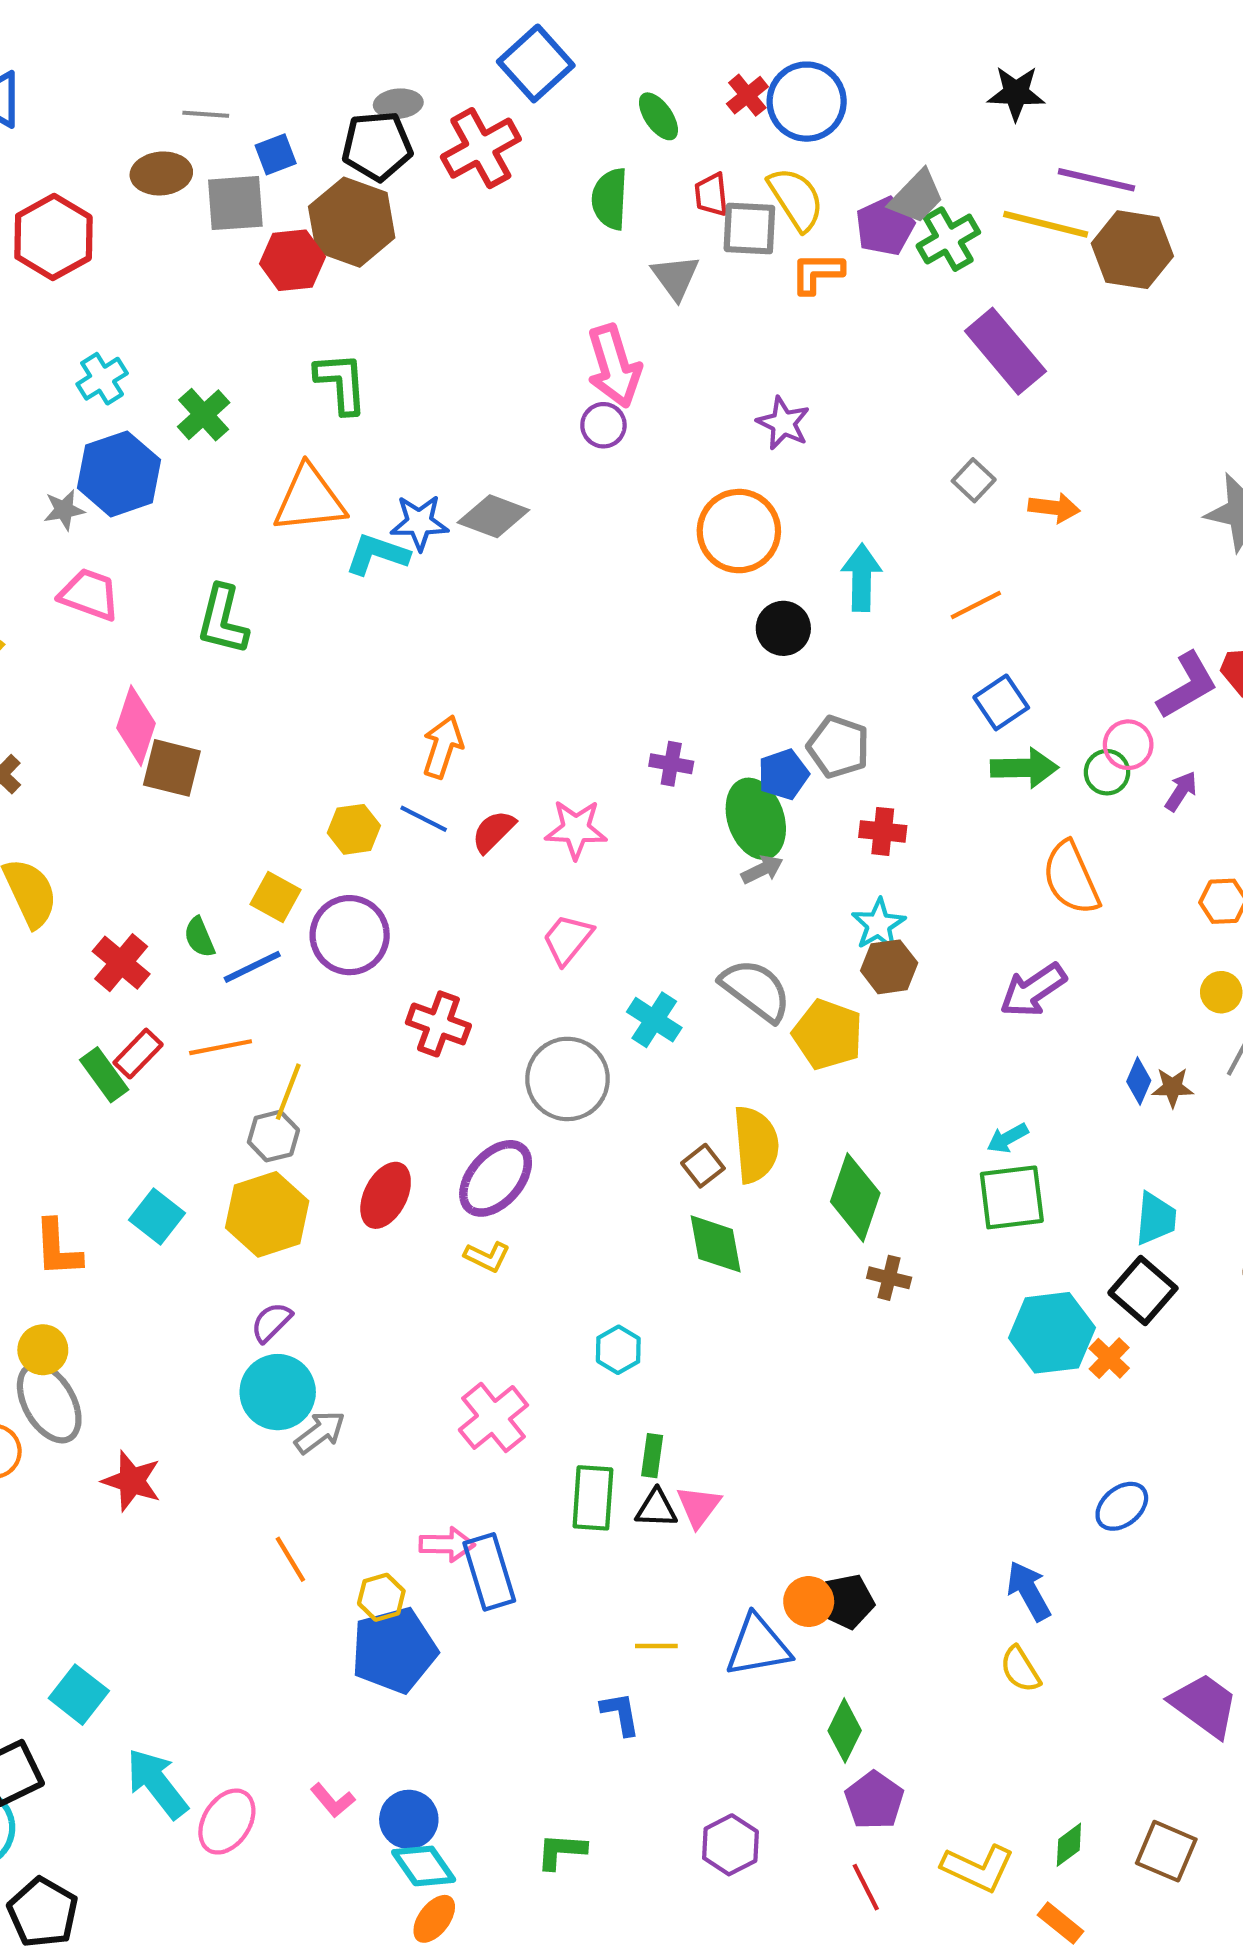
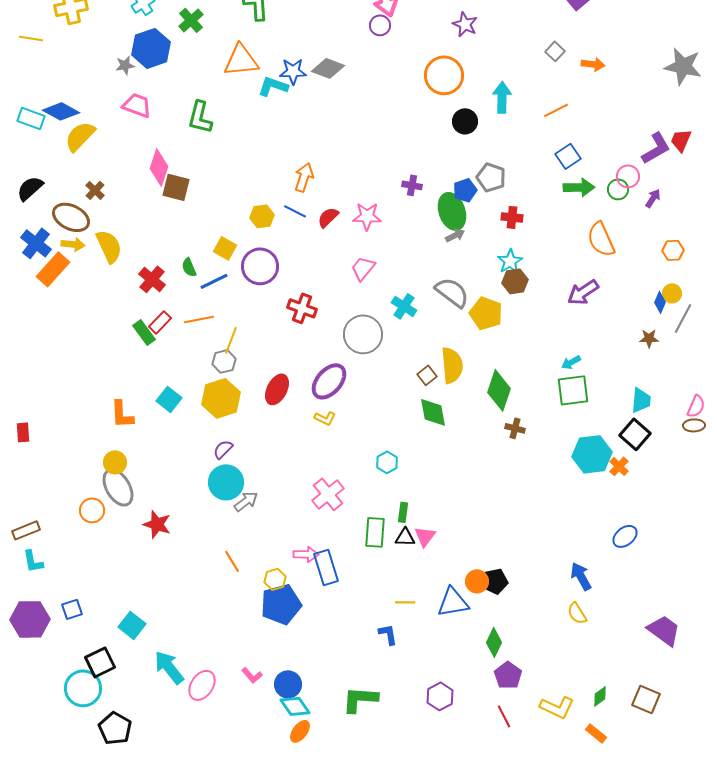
blue diamond: (1139, 1081) -> (660, 302), moved
green L-shape: (561, 1851) -> (360, 699), size x1.5

